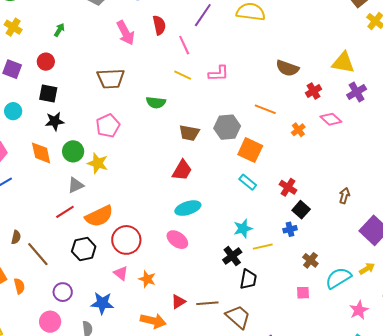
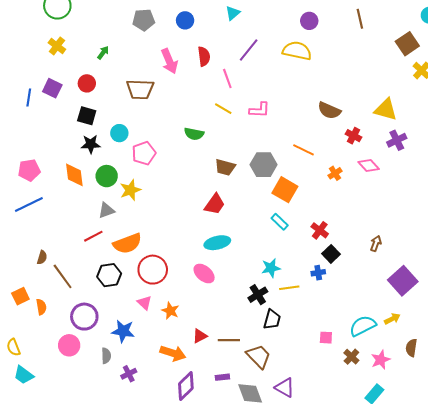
brown trapezoid: (111, 79) -> (140, 89), moved
red cross: (313, 91) -> (354, 136), turned -35
cyan circle: (13, 111) -> (119, 133), moved
yellow star: (98, 163) -> (130, 190), turned 30
brown cross: (310, 260) -> (351, 357), moved
purple circle: (63, 292) -> (84, 317), size x1.4

